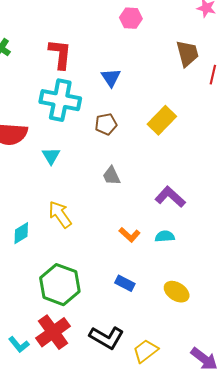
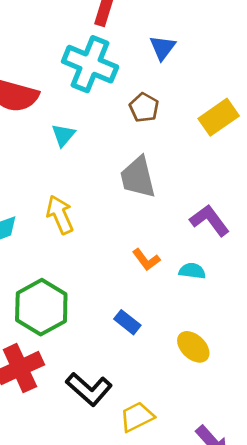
brown pentagon: (106, 124) -> (144, 108), turned 30
gray trapezoid: (112, 176) -> (138, 177), size x1.6

